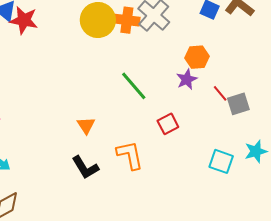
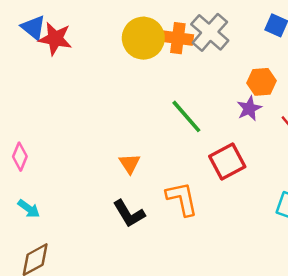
red square: (168, 124) -> (227, 162), size x1.4

